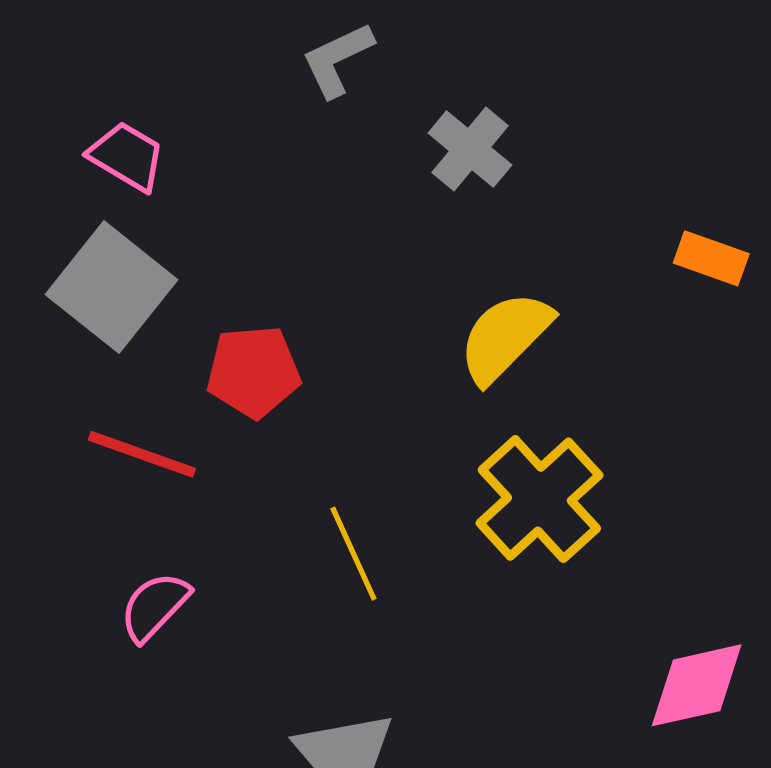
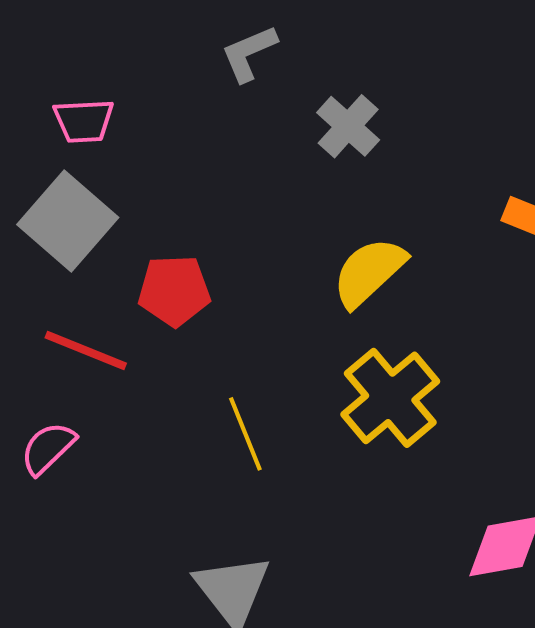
pink trapezoid: (127, 156) -> (84, 121), turned 144
pink semicircle: (155, 607) -> (48, 448), moved

